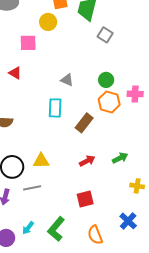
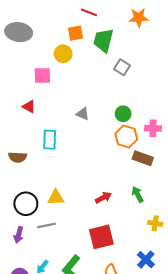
cyan rectangle: (55, 108) -> (50, 140), moved
brown rectangle: (84, 123) -> (143, 158), moved, turned 72
green arrow: (120, 158) -> (138, 194), turned -91
red square: (85, 199) -> (101, 237), size x1.4

